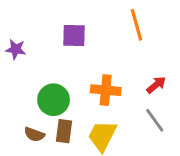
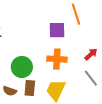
purple square: (74, 35) -> (57, 30), moved

